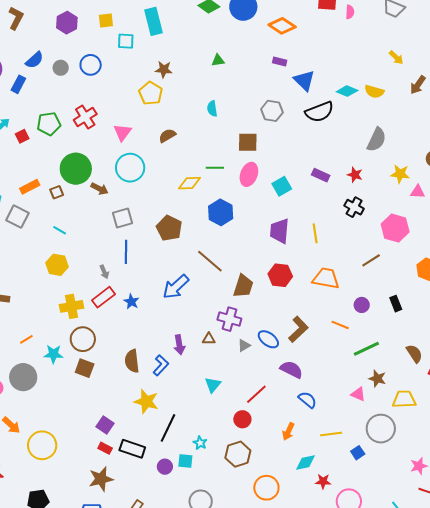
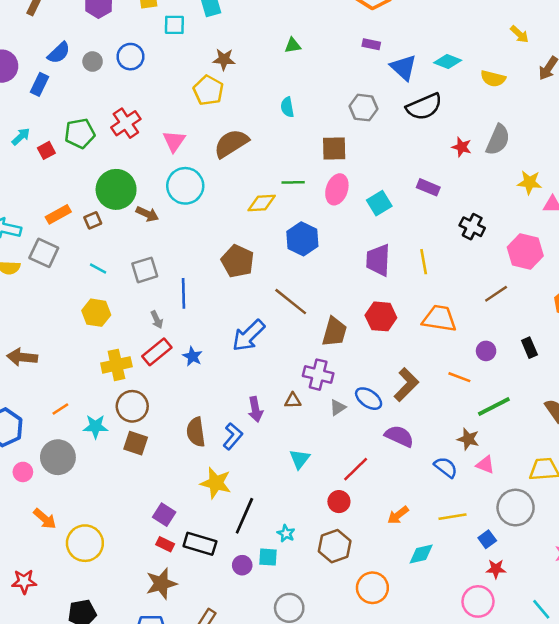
cyan diamond: (347, 91) -> (448, 61), moved
brown semicircle: (167, 136) -> (231, 143), size x1.6
red star: (355, 175) -> (462, 147), moved
gray square: (123, 218) -> (145, 270), moved
brown star: (377, 379) -> (468, 439), moved
blue semicircle: (307, 400) -> (446, 467), moved
orange arrow: (288, 431) -> (398, 515), turned 30
red star: (323, 481) -> (496, 569), moved

